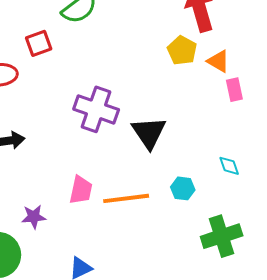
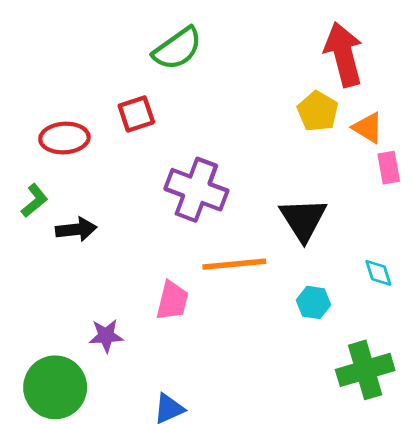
red square: (39, 43) -> (136, 114), moved
black triangle: (149, 133) -> (303, 219), moved
orange line: (126, 198) -> (234, 264), moved

